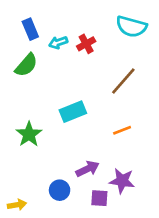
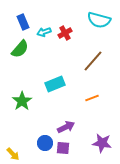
purple star: (122, 181) -> (102, 143), moved
purple square: (99, 198) -> (63, 148), moved
yellow arrow: (17, 205) -> (13, 154), turned 56

